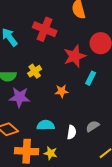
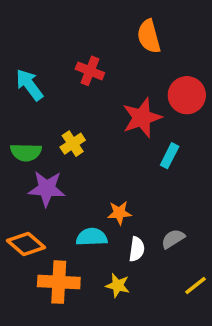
red cross: (45, 29) -> (90, 71), size x0.7
orange star: (62, 91) -> (119, 213), moved
yellow star: (51, 153) -> (118, 285), moved

